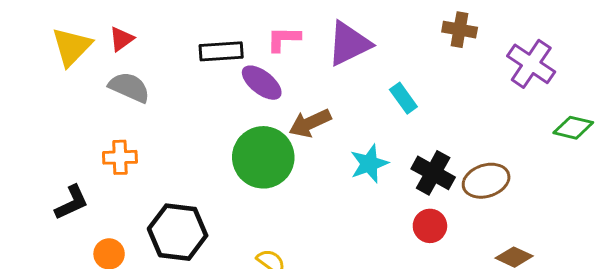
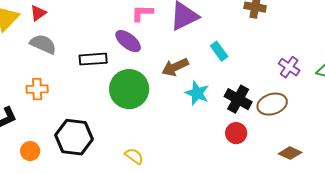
black rectangle: (221, 51) -> (93, 59), moved
purple cross: (531, 64) -> (289, 67), moved, size x0.7
brown arrow: (310, 123) -> (175, 67), moved
cyan star: (369, 164) -> (197, 93), turned -30

